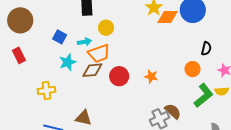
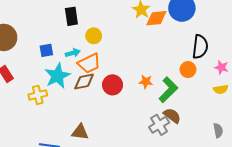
blue square: (60, 37) -> (46, 50), turned -32
black semicircle: (206, 49) -> (200, 47), size x1.6
cyan star: (68, 62) -> (57, 76), size x1.4
yellow cross: (47, 90) -> (38, 95), moved
green L-shape: (203, 95) -> (168, 90), moved

